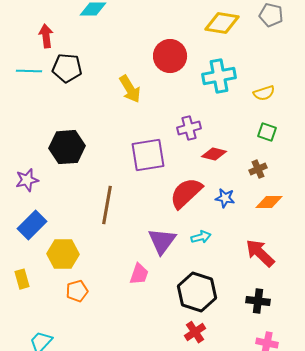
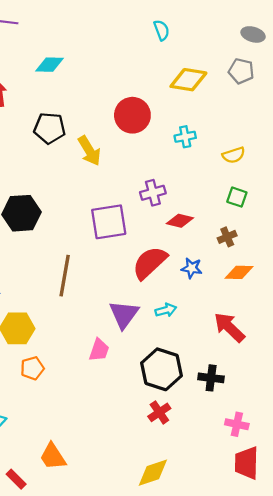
black pentagon: (67, 68) -> (50, 128), moved
cyan cross: (219, 76) -> (185, 137), size x0.6
black cross: (258, 301) -> (211, 378), moved

